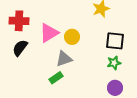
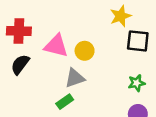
pink triangle: (49, 33) -> (56, 46), turned 45
black square: (115, 41) -> (138, 41), moved

